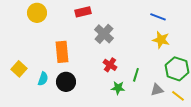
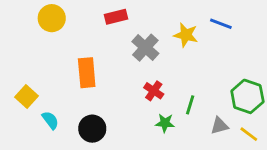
yellow star: (161, 40) -> (186, 35), moved
cyan semicircle: (43, 79) -> (50, 120), moved, turned -56
black circle: (66, 82) -> (92, 129), moved

